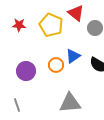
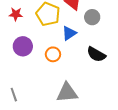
blue triangle: (73, 56) -> (69, 33), moved
purple circle: (26, 71) -> (23, 46), moved

